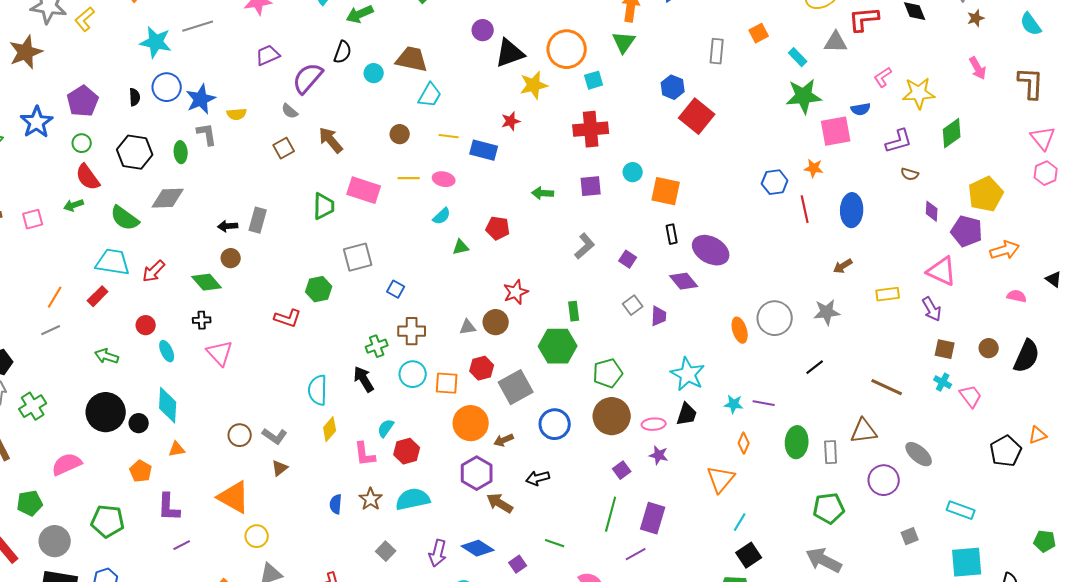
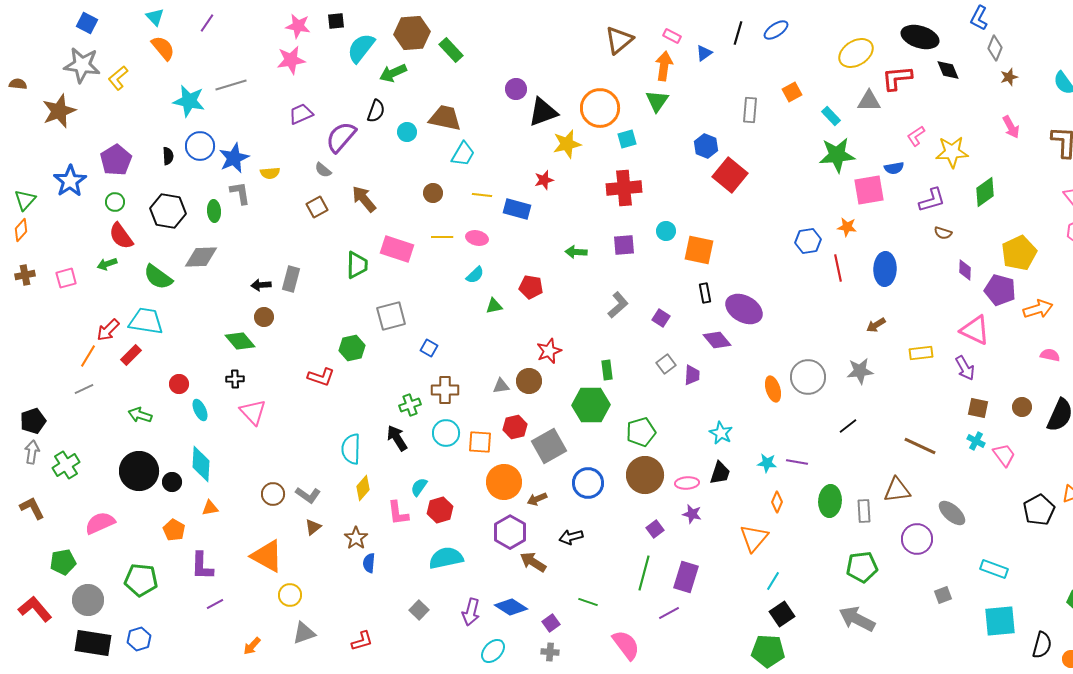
red arrow: (154, 271) -> (108, 330), moved
cyan star: (688, 374) -> (721, 433), size x0.7
brown star: (371, 499) -> (356, 538), moved

